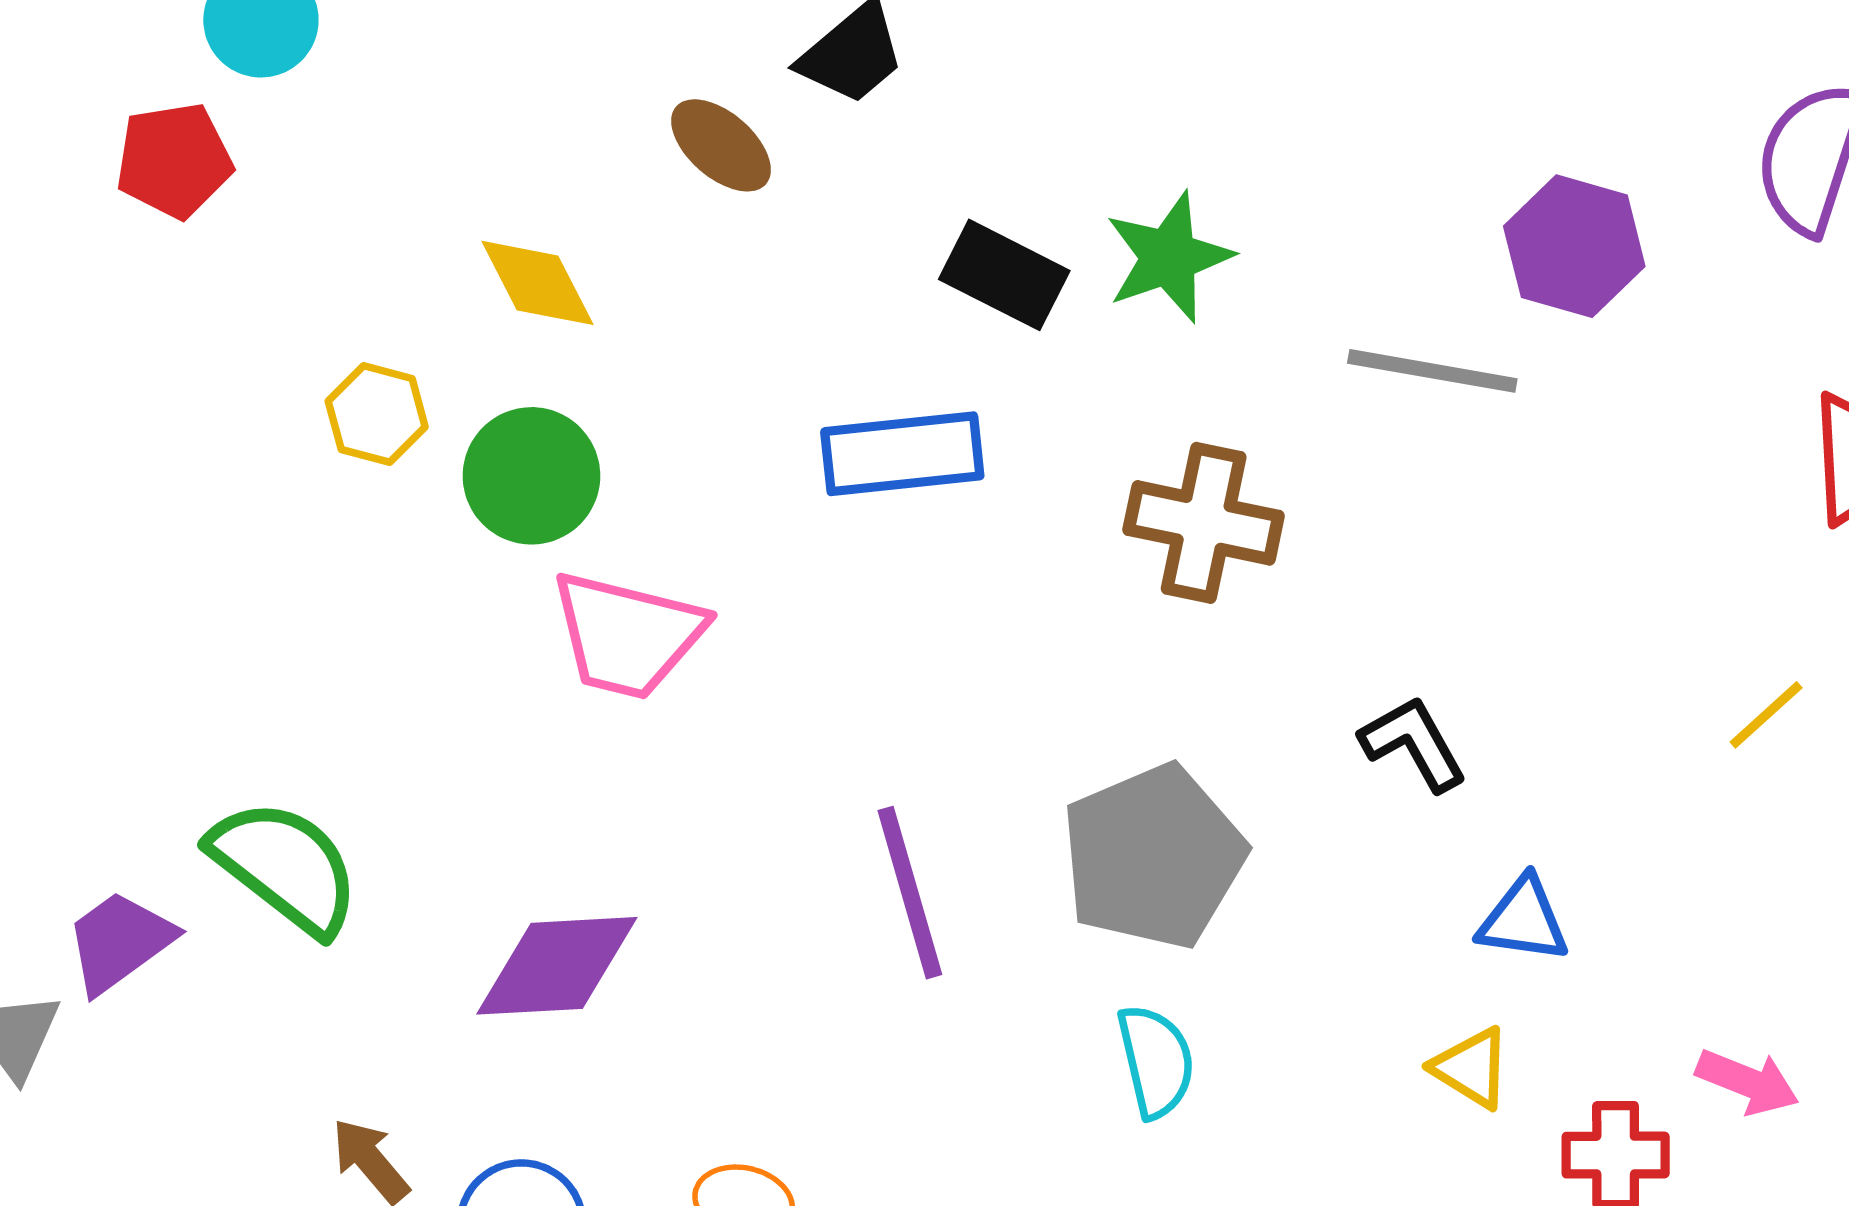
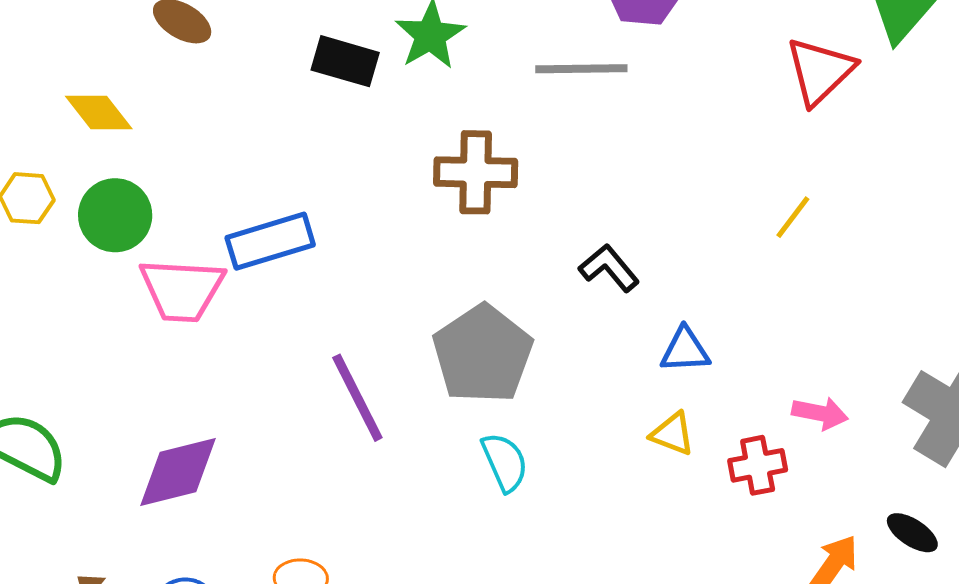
blue rectangle: (902, 454) -> (270, 241), moved

